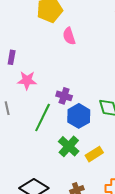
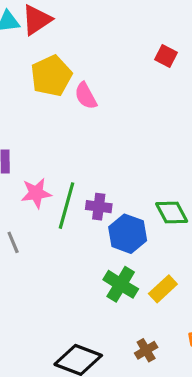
pink semicircle: (69, 36) -> (86, 96), moved
green line: (43, 118) -> (67, 206), moved

